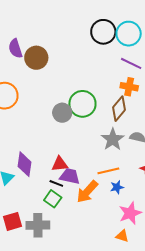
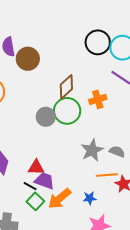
orange cross: (129, 87) -> (98, 99), moved, turned -36
brown diamond: (119, 109) -> (66, 87), moved
orange line: (108, 171) -> (107, 175), moved
green square: (53, 199) -> (35, 201), moved

